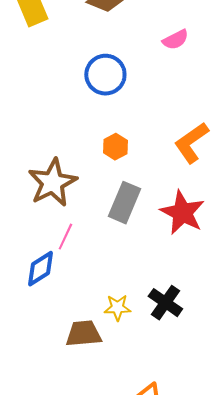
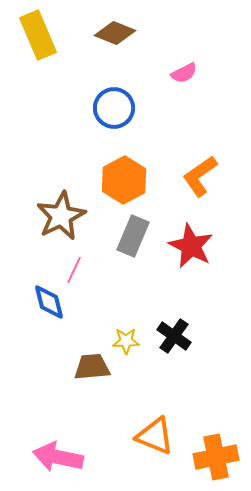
orange hexagon: (115, 147) -> (124, 180), size x1.8
blue diamond: (40, 269) -> (49, 302), turned -72

